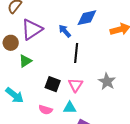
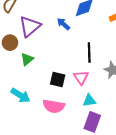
black line: (76, 53) -> (89, 52), moved
cyan triangle: (70, 108) -> (89, 101), moved
pink semicircle: (46, 110) -> (54, 106), size x1.5

